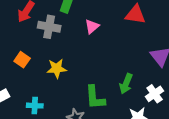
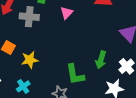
yellow star: (57, 68) -> (30, 60), moved
cyan cross: (35, 106) -> (23, 86), turned -32

